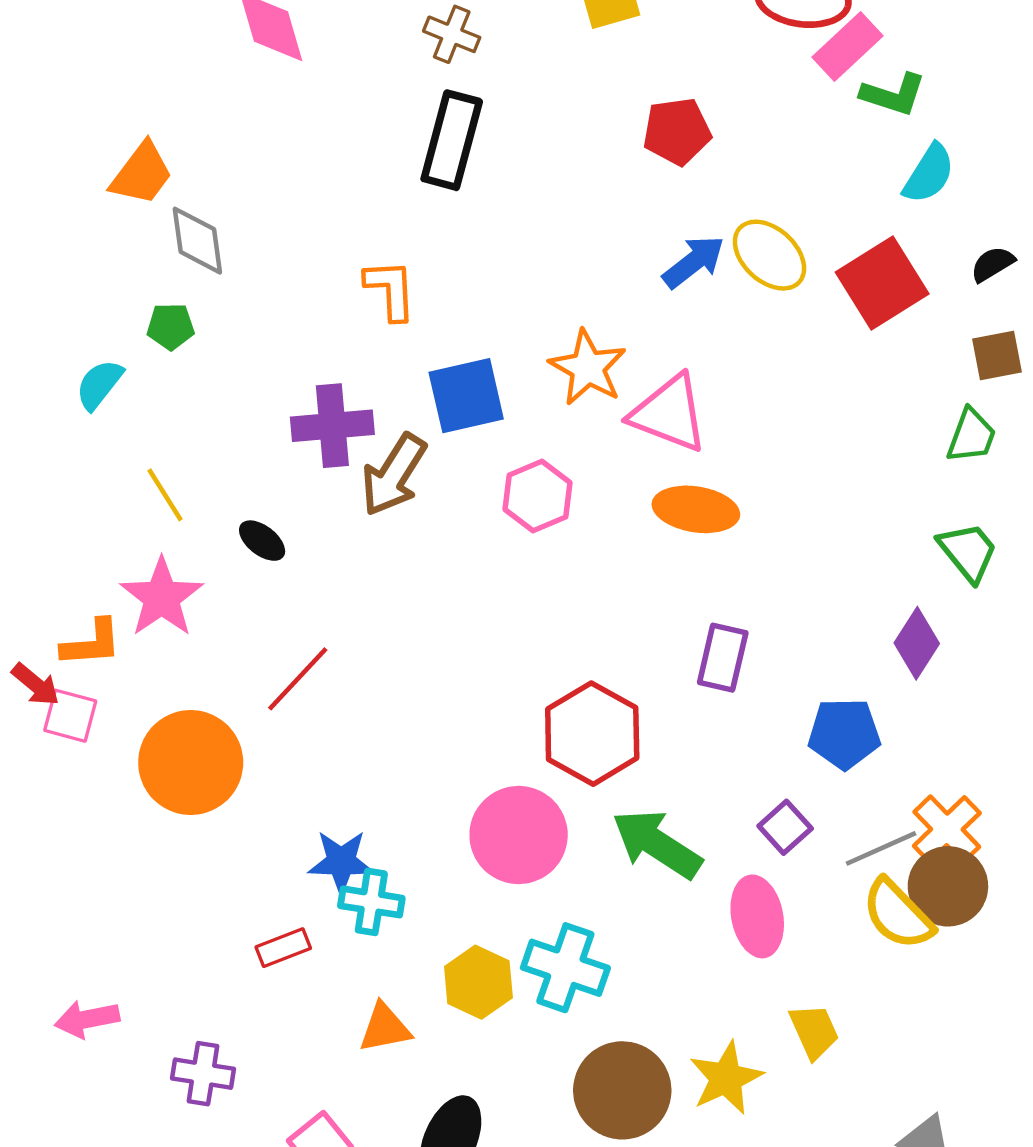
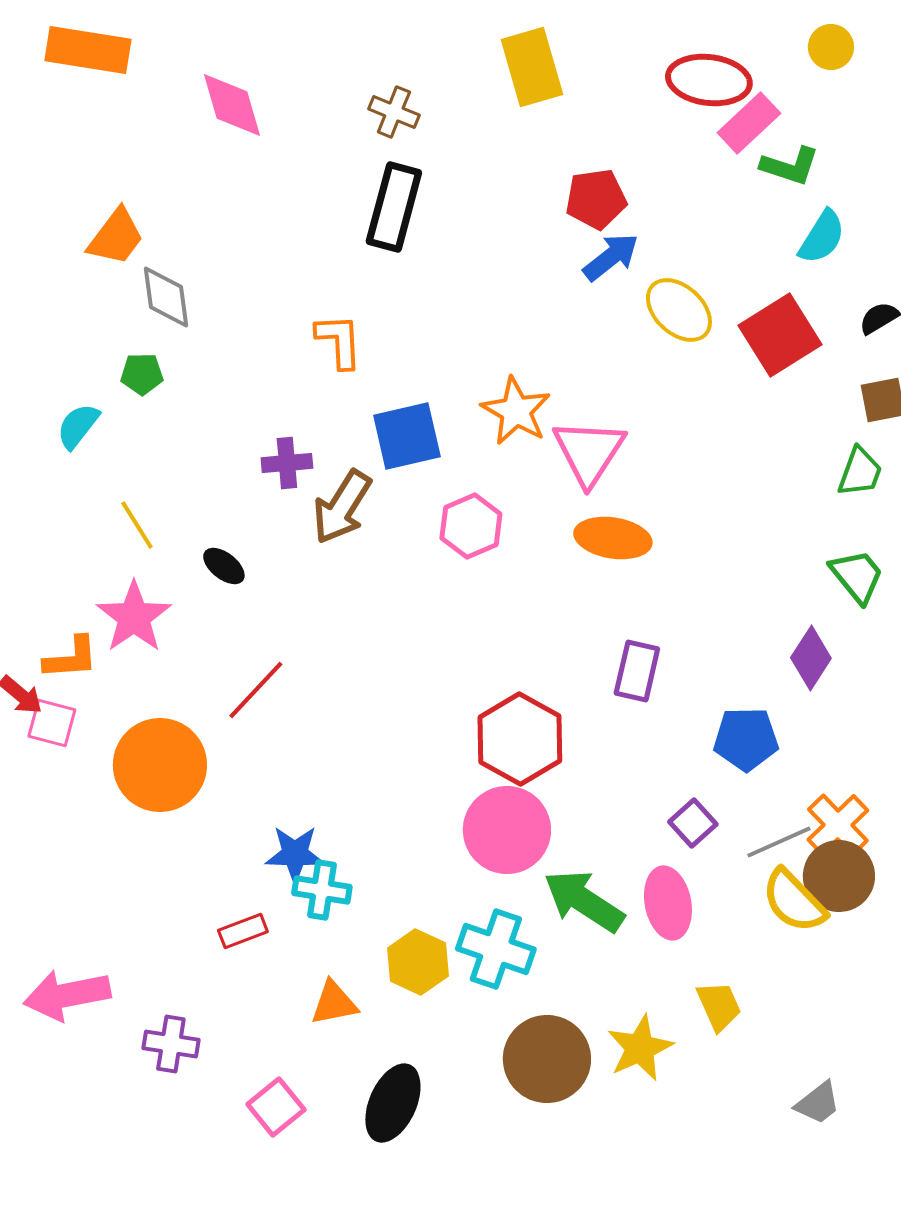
blue arrow: (694, 262) -> (611, 257), moved
pink triangle: (669, 413) -> (589, 452), turned 42
purple cross: (332, 426) -> (287, 463), size x0.7
pink circle: (519, 835) -> (507, 830), moved
green arrow: (657, 844) -> (584, 901), moved
pink arrow: (87, 1019) -> (67, 995), size x1.5

